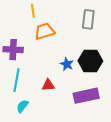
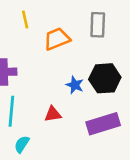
orange trapezoid: (45, 31) -> (57, 39), moved

